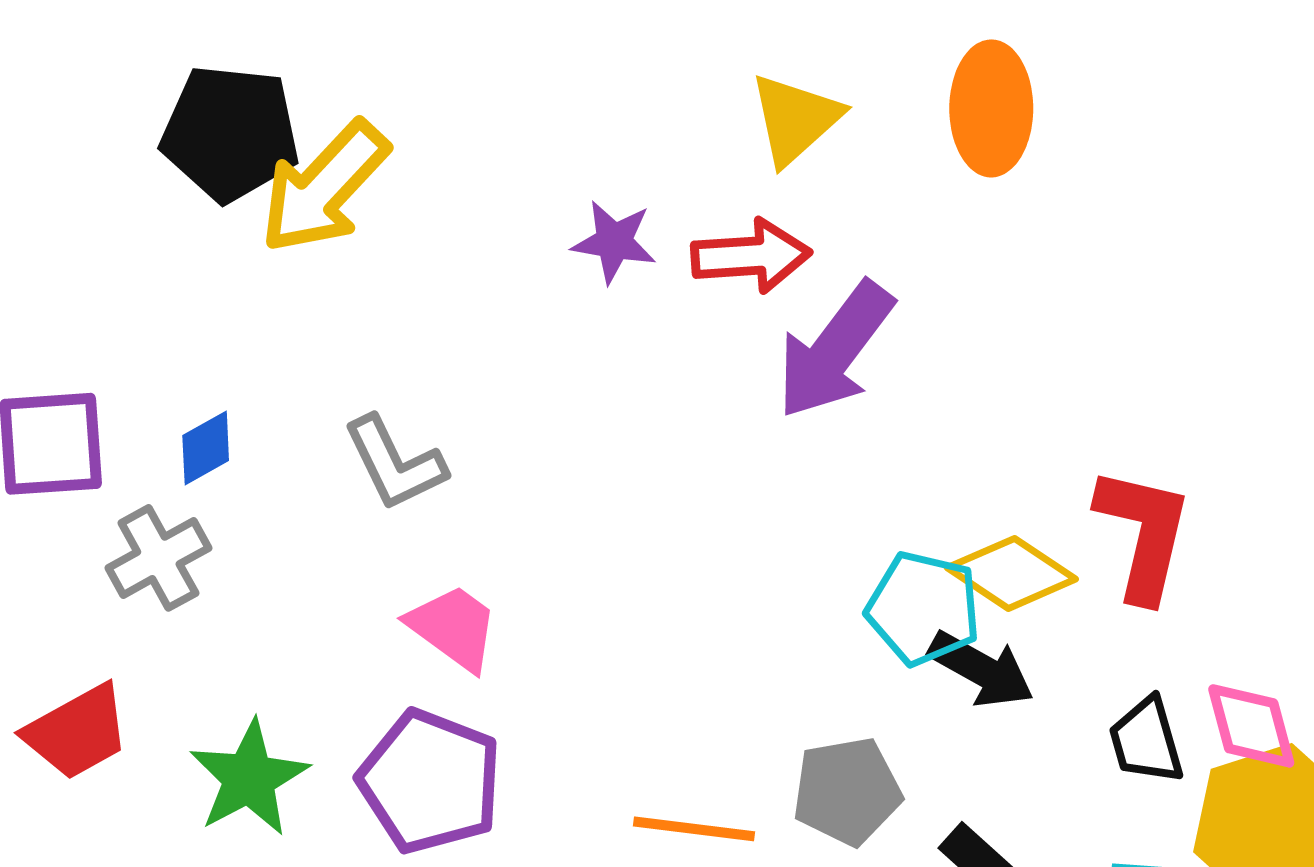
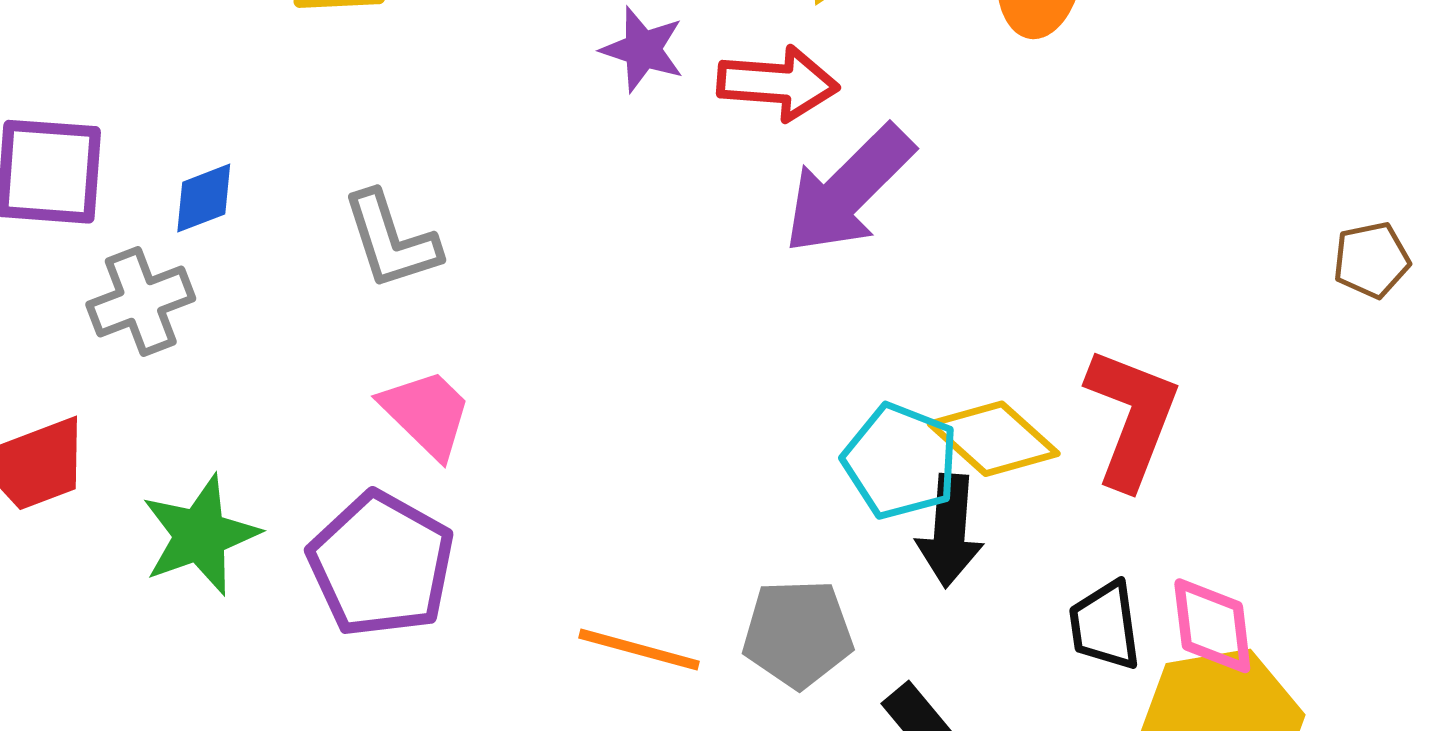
black arrow: (981, 669) -> (950, 531), turned 57

